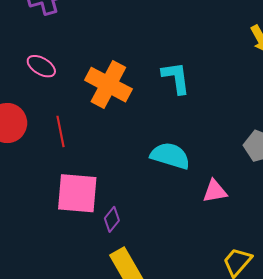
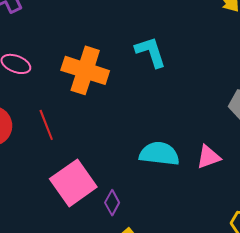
cyan semicircle: (170, 156) -> (159, 154), moved
pink square: (77, 193) -> (73, 183), turned -30

